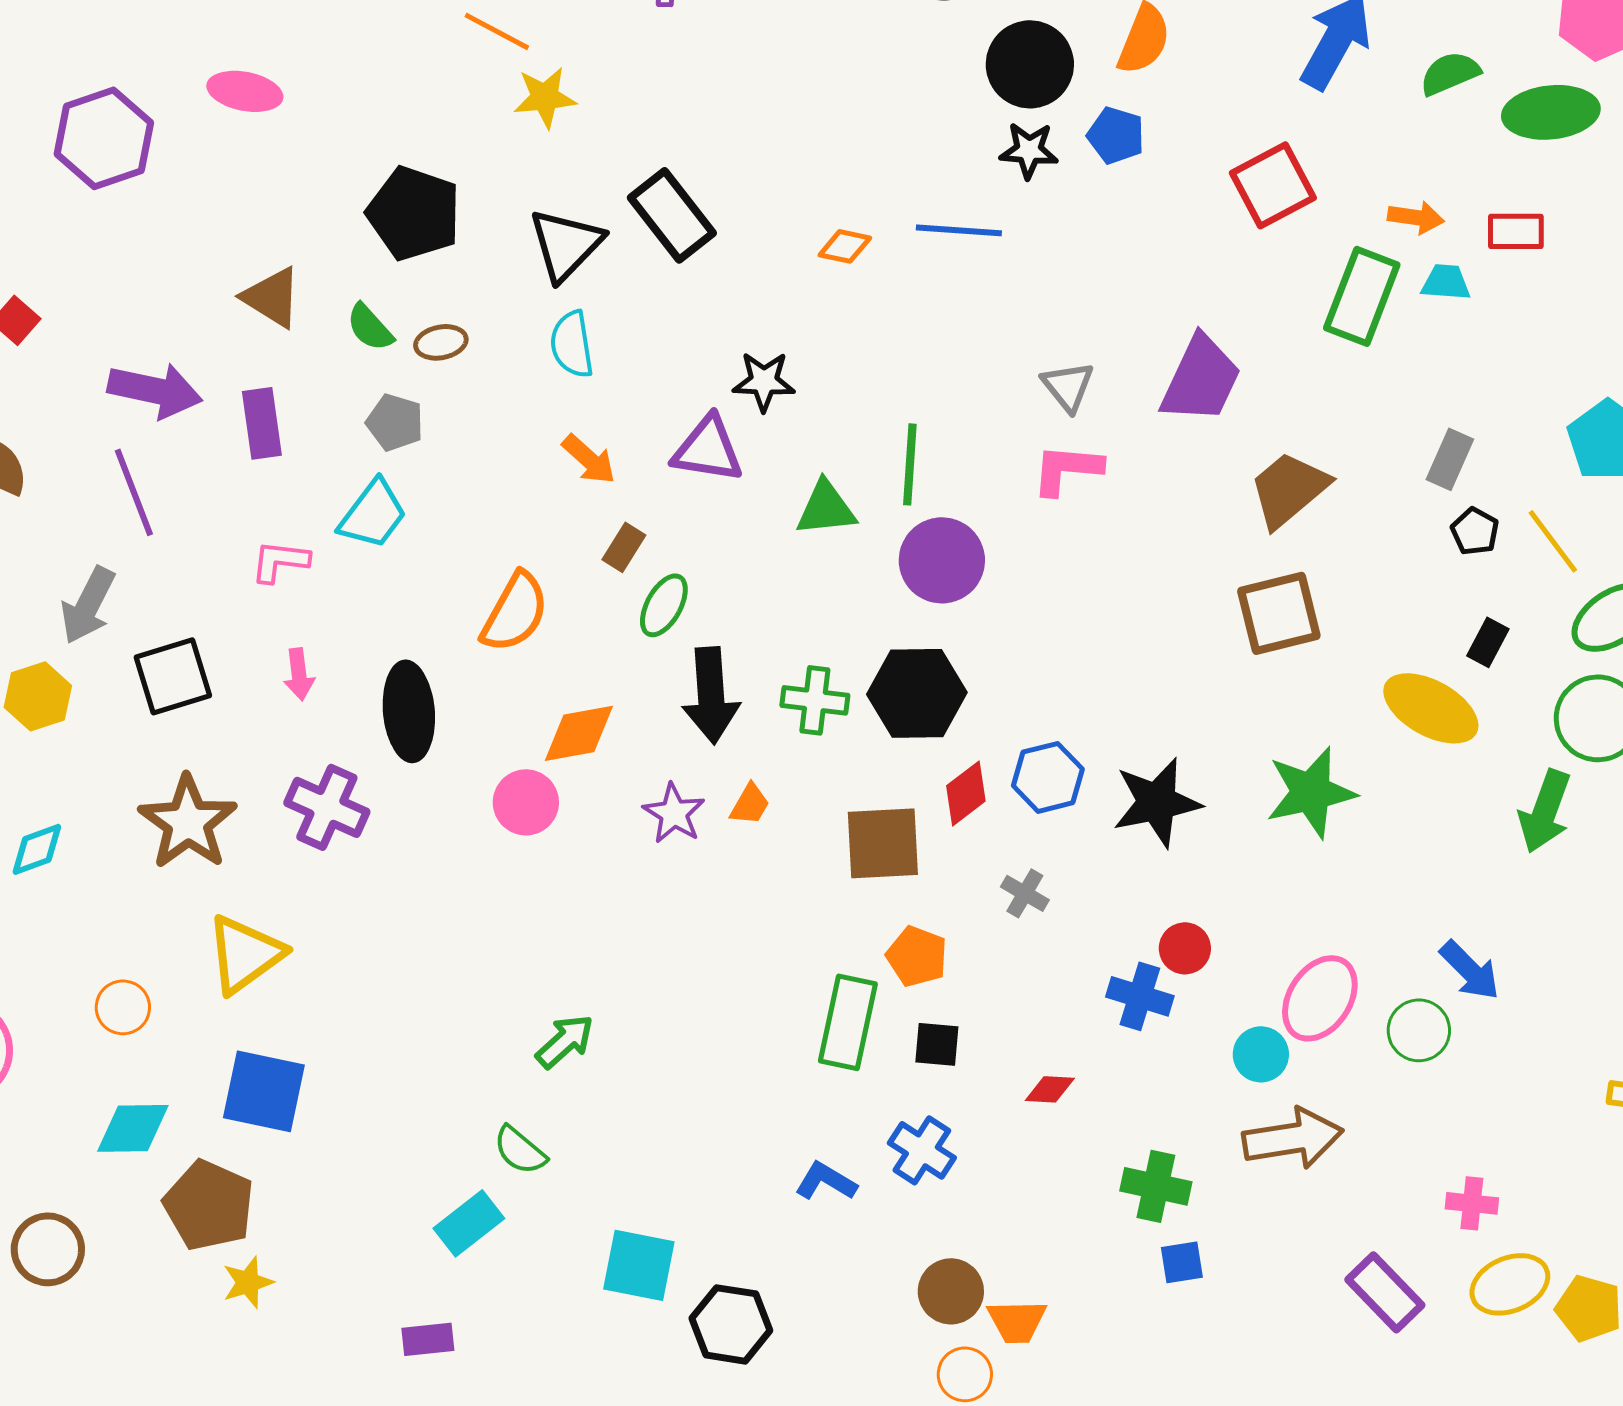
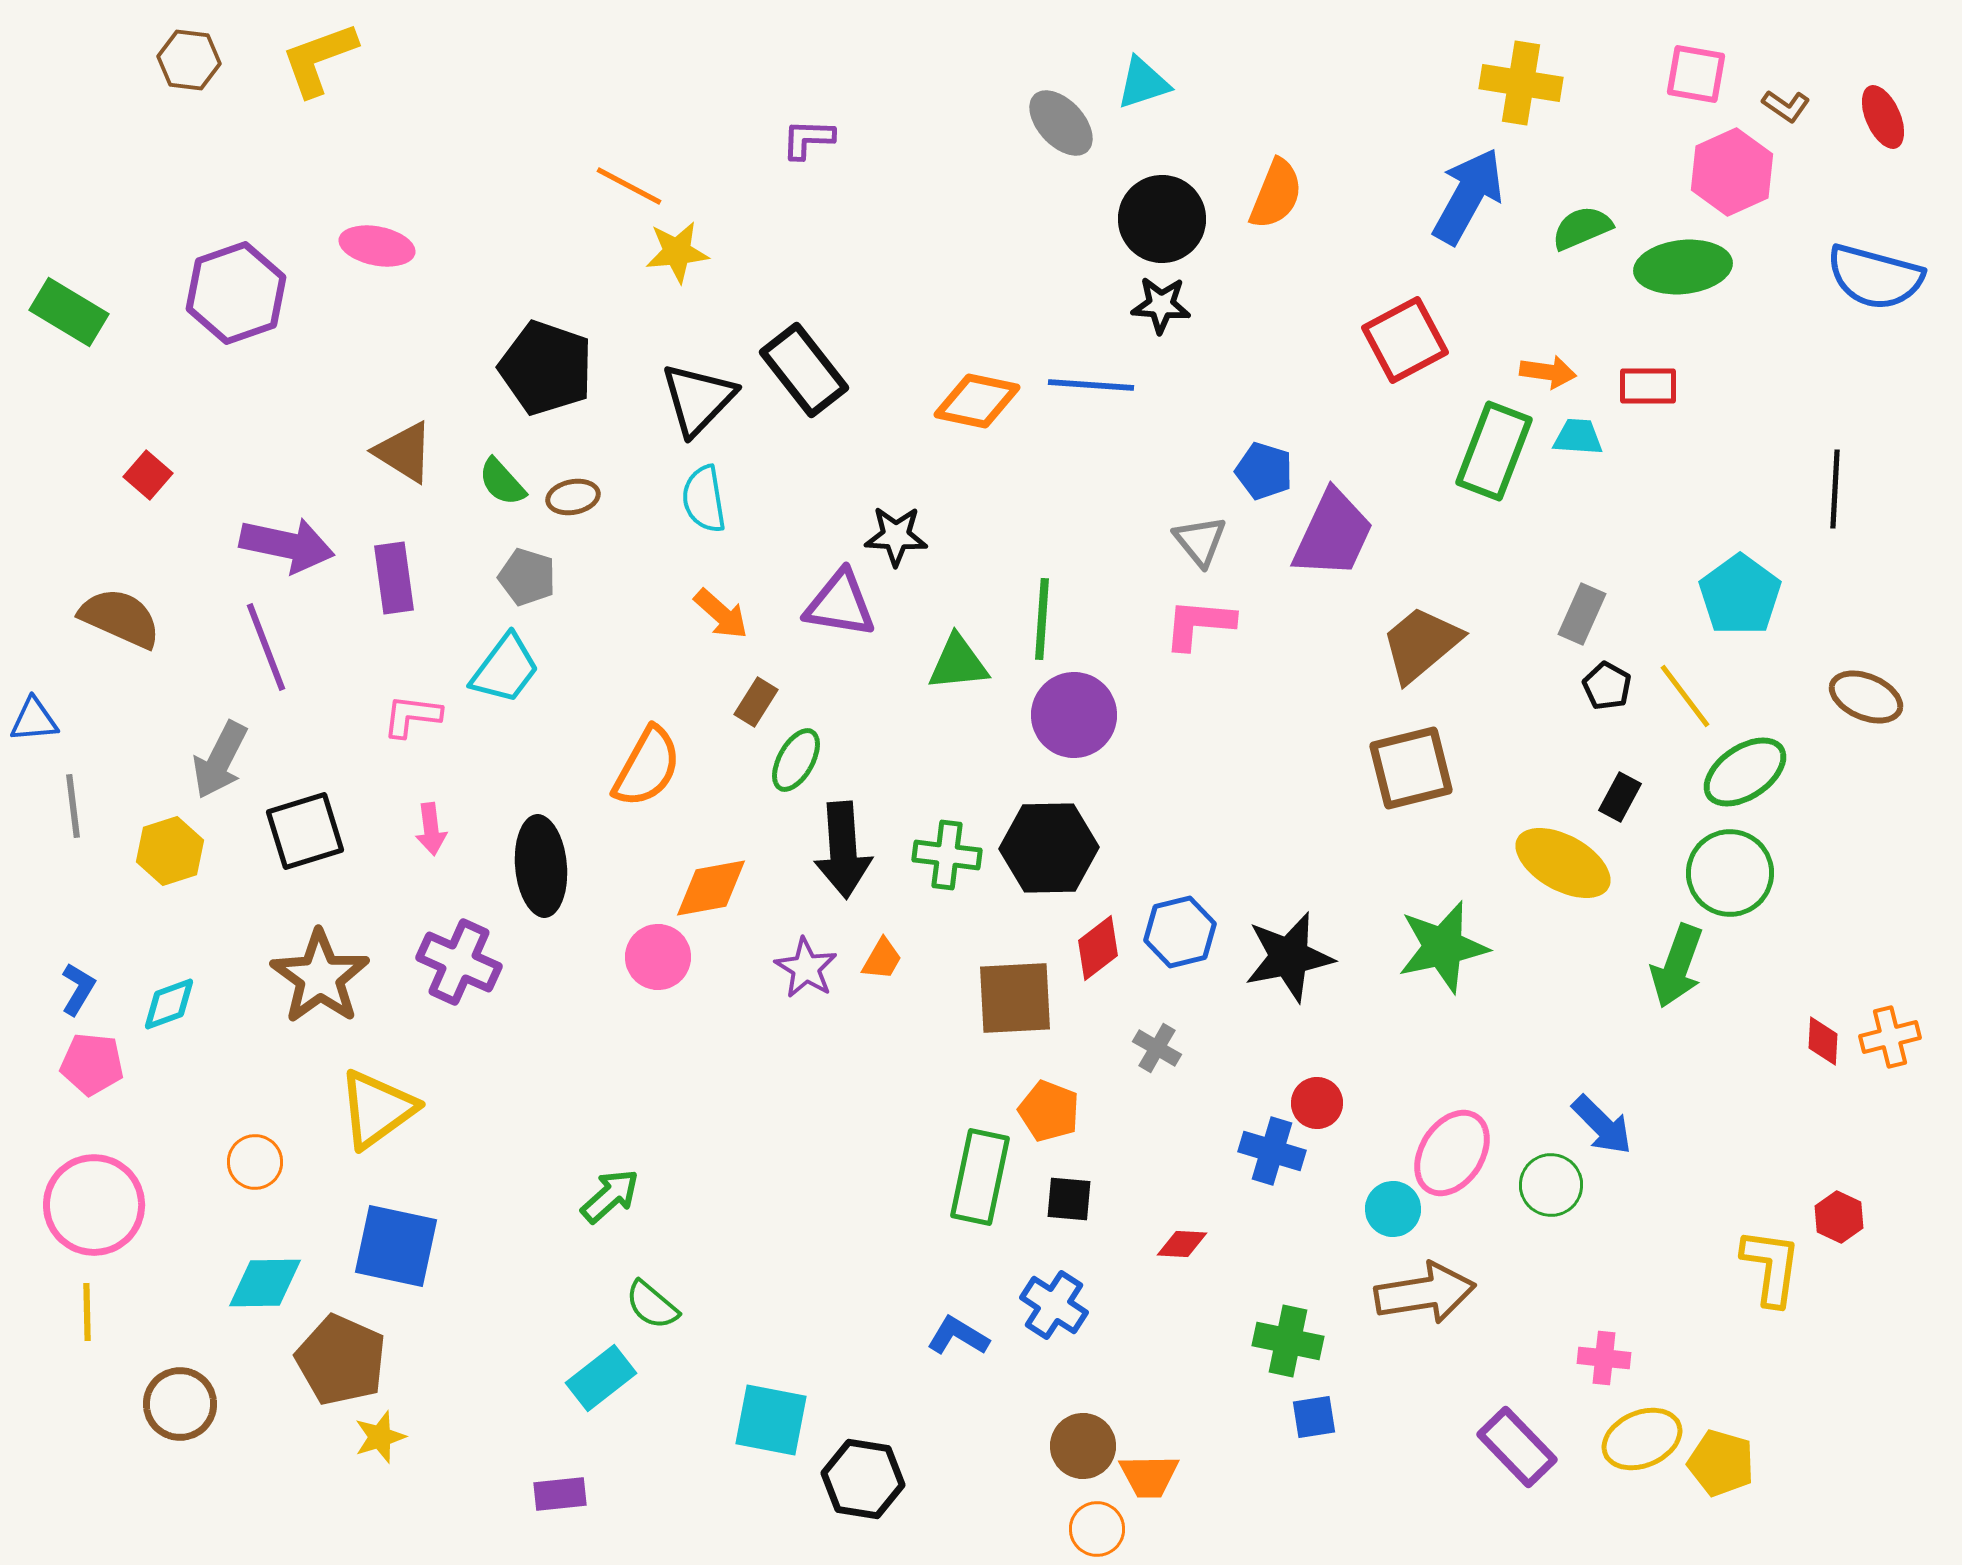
blue pentagon: (1116, 135) -> (1264, 471), moved
orange diamond: (845, 246) -> (977, 401), size x1.6
green arrow: (565, 1041) -> (610, 1196), moved

